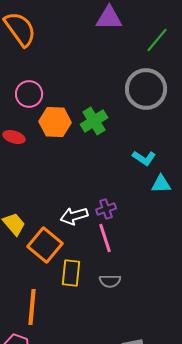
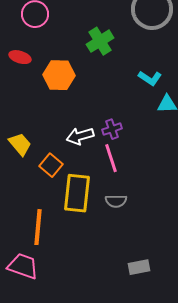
orange hexagon: (55, 122) -> (59, 75), moved
orange square: (45, 245) -> (51, 165), size x0.7
yellow rectangle: (71, 273) -> (77, 193), size x1.4

